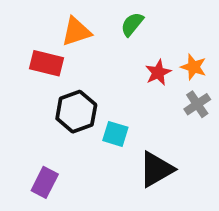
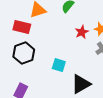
black hexagon: (76, 112) -> (24, 53), moved

